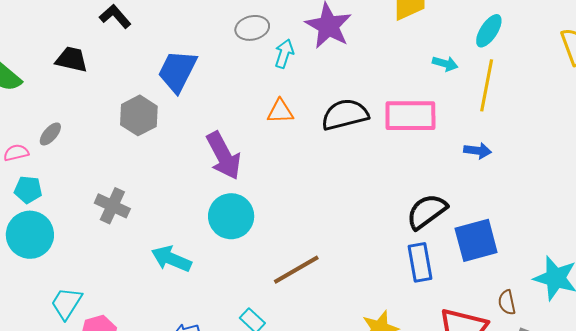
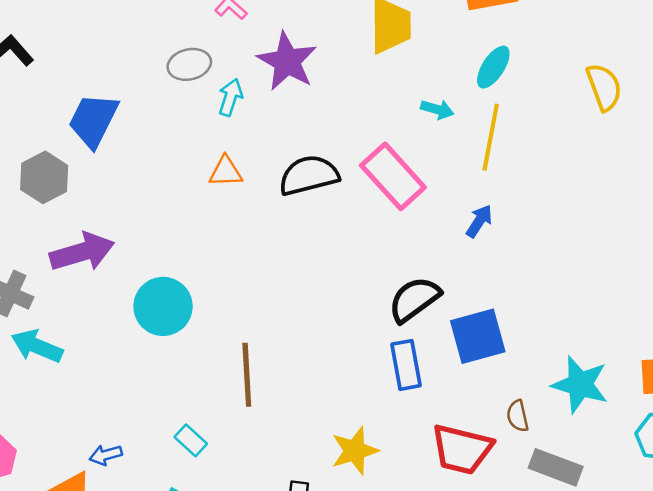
pink rectangle: (410, 116) -> (393, 176), turned 48
blue arrow: (478, 151) -> (479, 221), turned -64
purple arrow: (224, 156) -> (82, 252), moved, turned -78
cyan arrow: (171, 259) -> (37, 346), moved
brown line: (296, 270) -> (247, 375), turned -63

